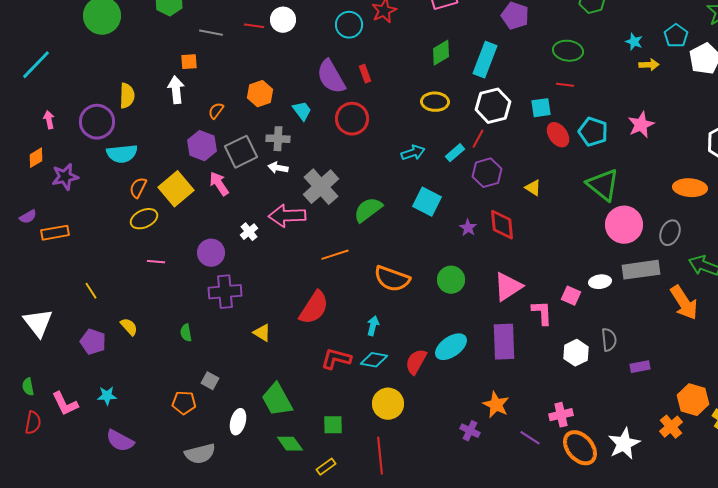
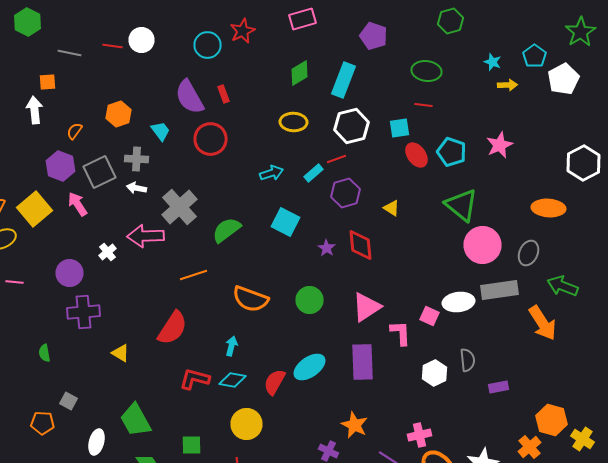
red line: (478, 139) -> (336, 159), turned 42
white ellipse: (600, 282) -> (458, 302), size x1.4

